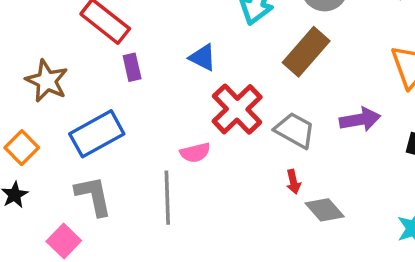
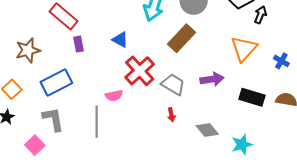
brown star: (47, 81) -> (28, 50), turned 30
gray diamond: (325, 210) -> (207, 130), moved

